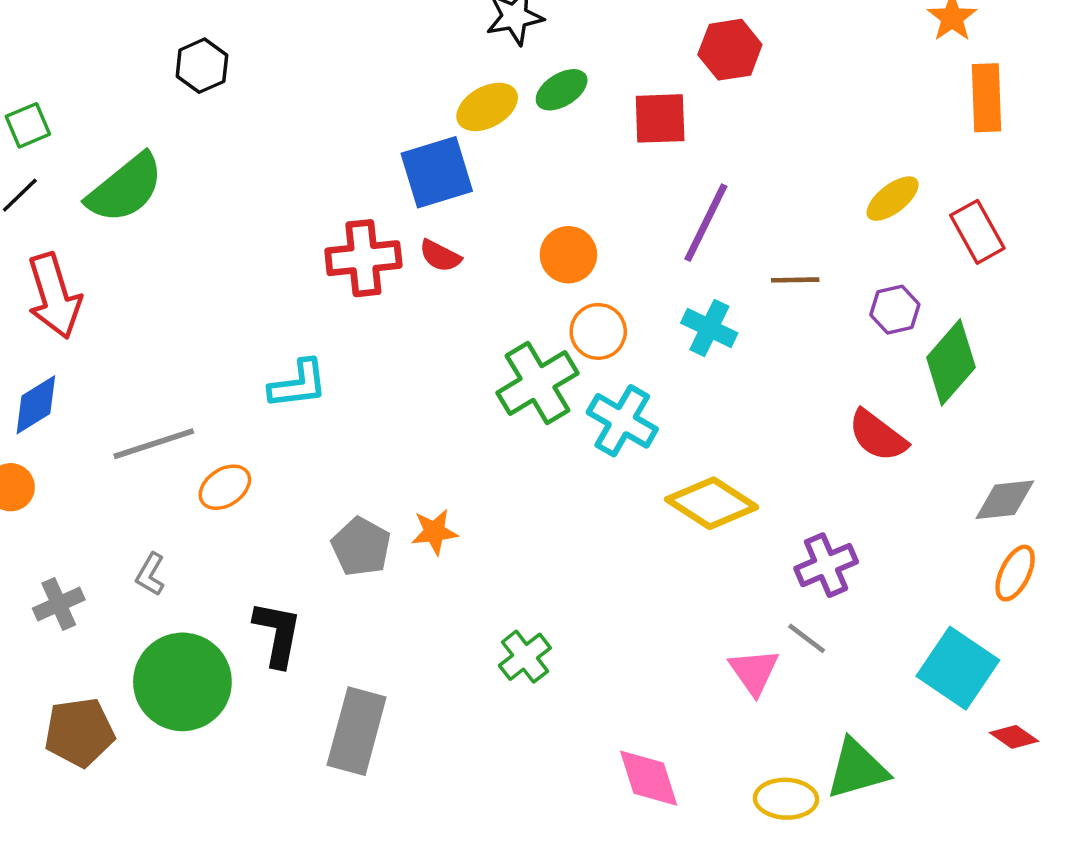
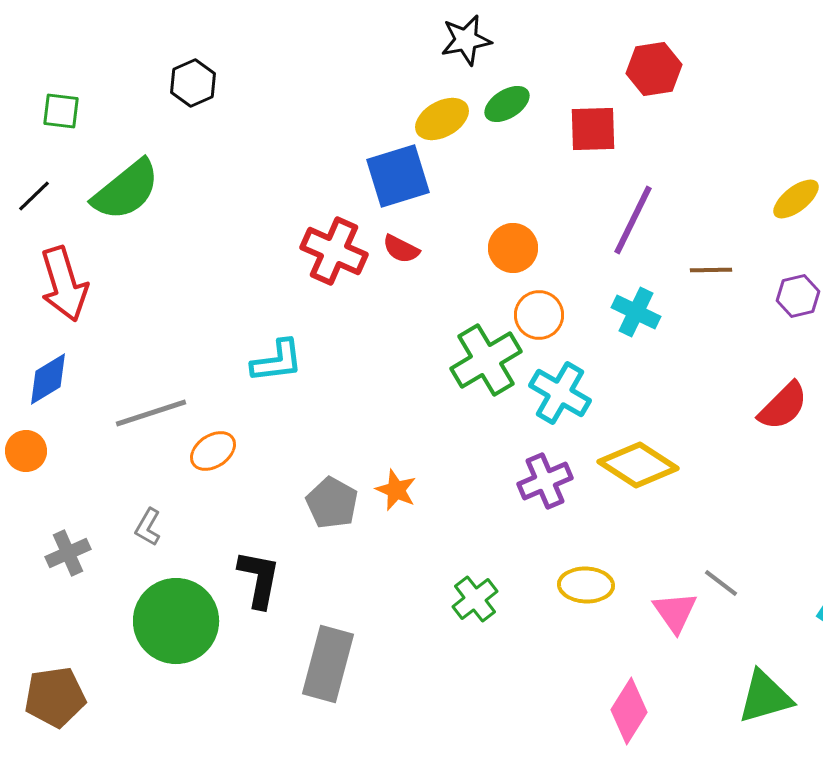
green square: (28, 125) -> (61, 111), moved, turned 30
red cross: (363, 258) -> (334, 251), turned 30
red semicircle: (878, 436) -> (783, 406), turned -82
orange star: (434, 532) -> (396, 490), turned 30
purple cross: (826, 565) -> (545, 481), moved
brown pentagon: (79, 732) -> (55, 697), moved
pink diamond: (649, 778) -> (629, 711), moved, turned 50
yellow ellipse: (786, 799) -> (586, 585), moved

